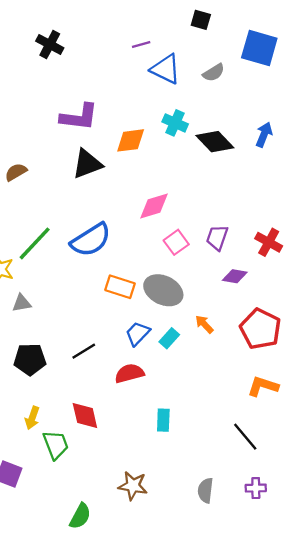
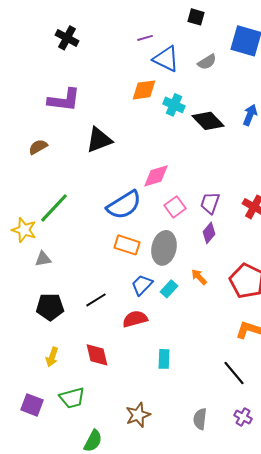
purple L-shape: (79, 117) -> (64, 100), moved
orange diamond: (131, 140) -> (144, 90), moved
blue semicircle: (91, 240) -> (124, 205), moved
purple diamond: (235, 276) -> (209, 233), moved, turned -60
gray ellipse: (163, 290) -> (164, 248), turned 76
green trapezoid: (56, 445) -> (72, 398), moved, turned 96
brown star: (133, 486) -> (138, 415), turned -30
purple cross: (256, 488) -> (243, 417), turned 30

